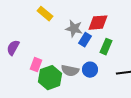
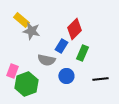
red diamond: (98, 23) -> (74, 29), turned -40
gray star: (74, 29) -> (31, 31), moved
gray semicircle: (70, 71) -> (46, 60), moved

